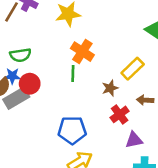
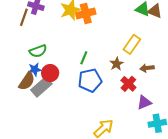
orange cross: (82, 52) -> (86, 13), moved, turned -36
green line: (73, 74) -> (84, 58), turned 32
blue pentagon: (72, 130) -> (90, 80), moved

